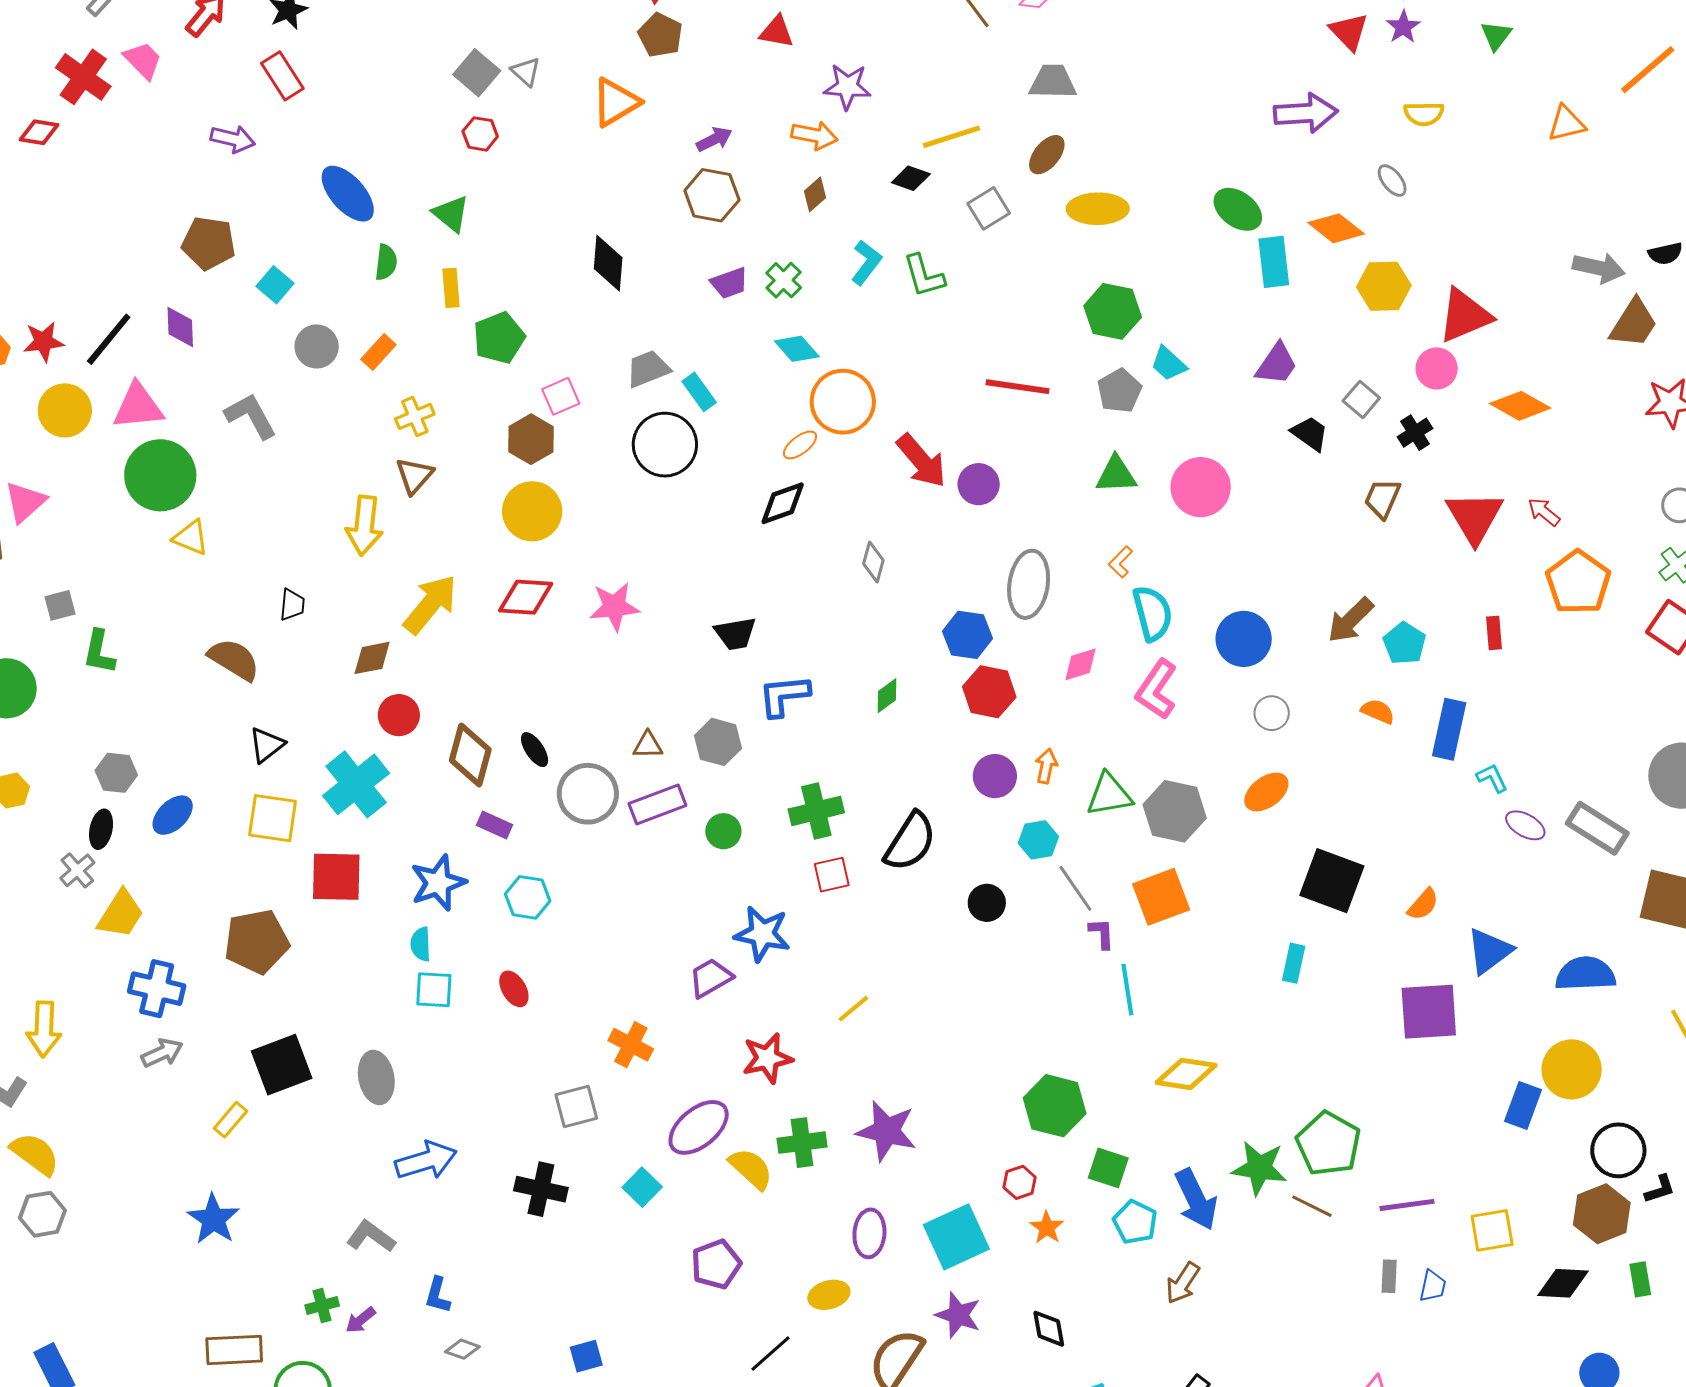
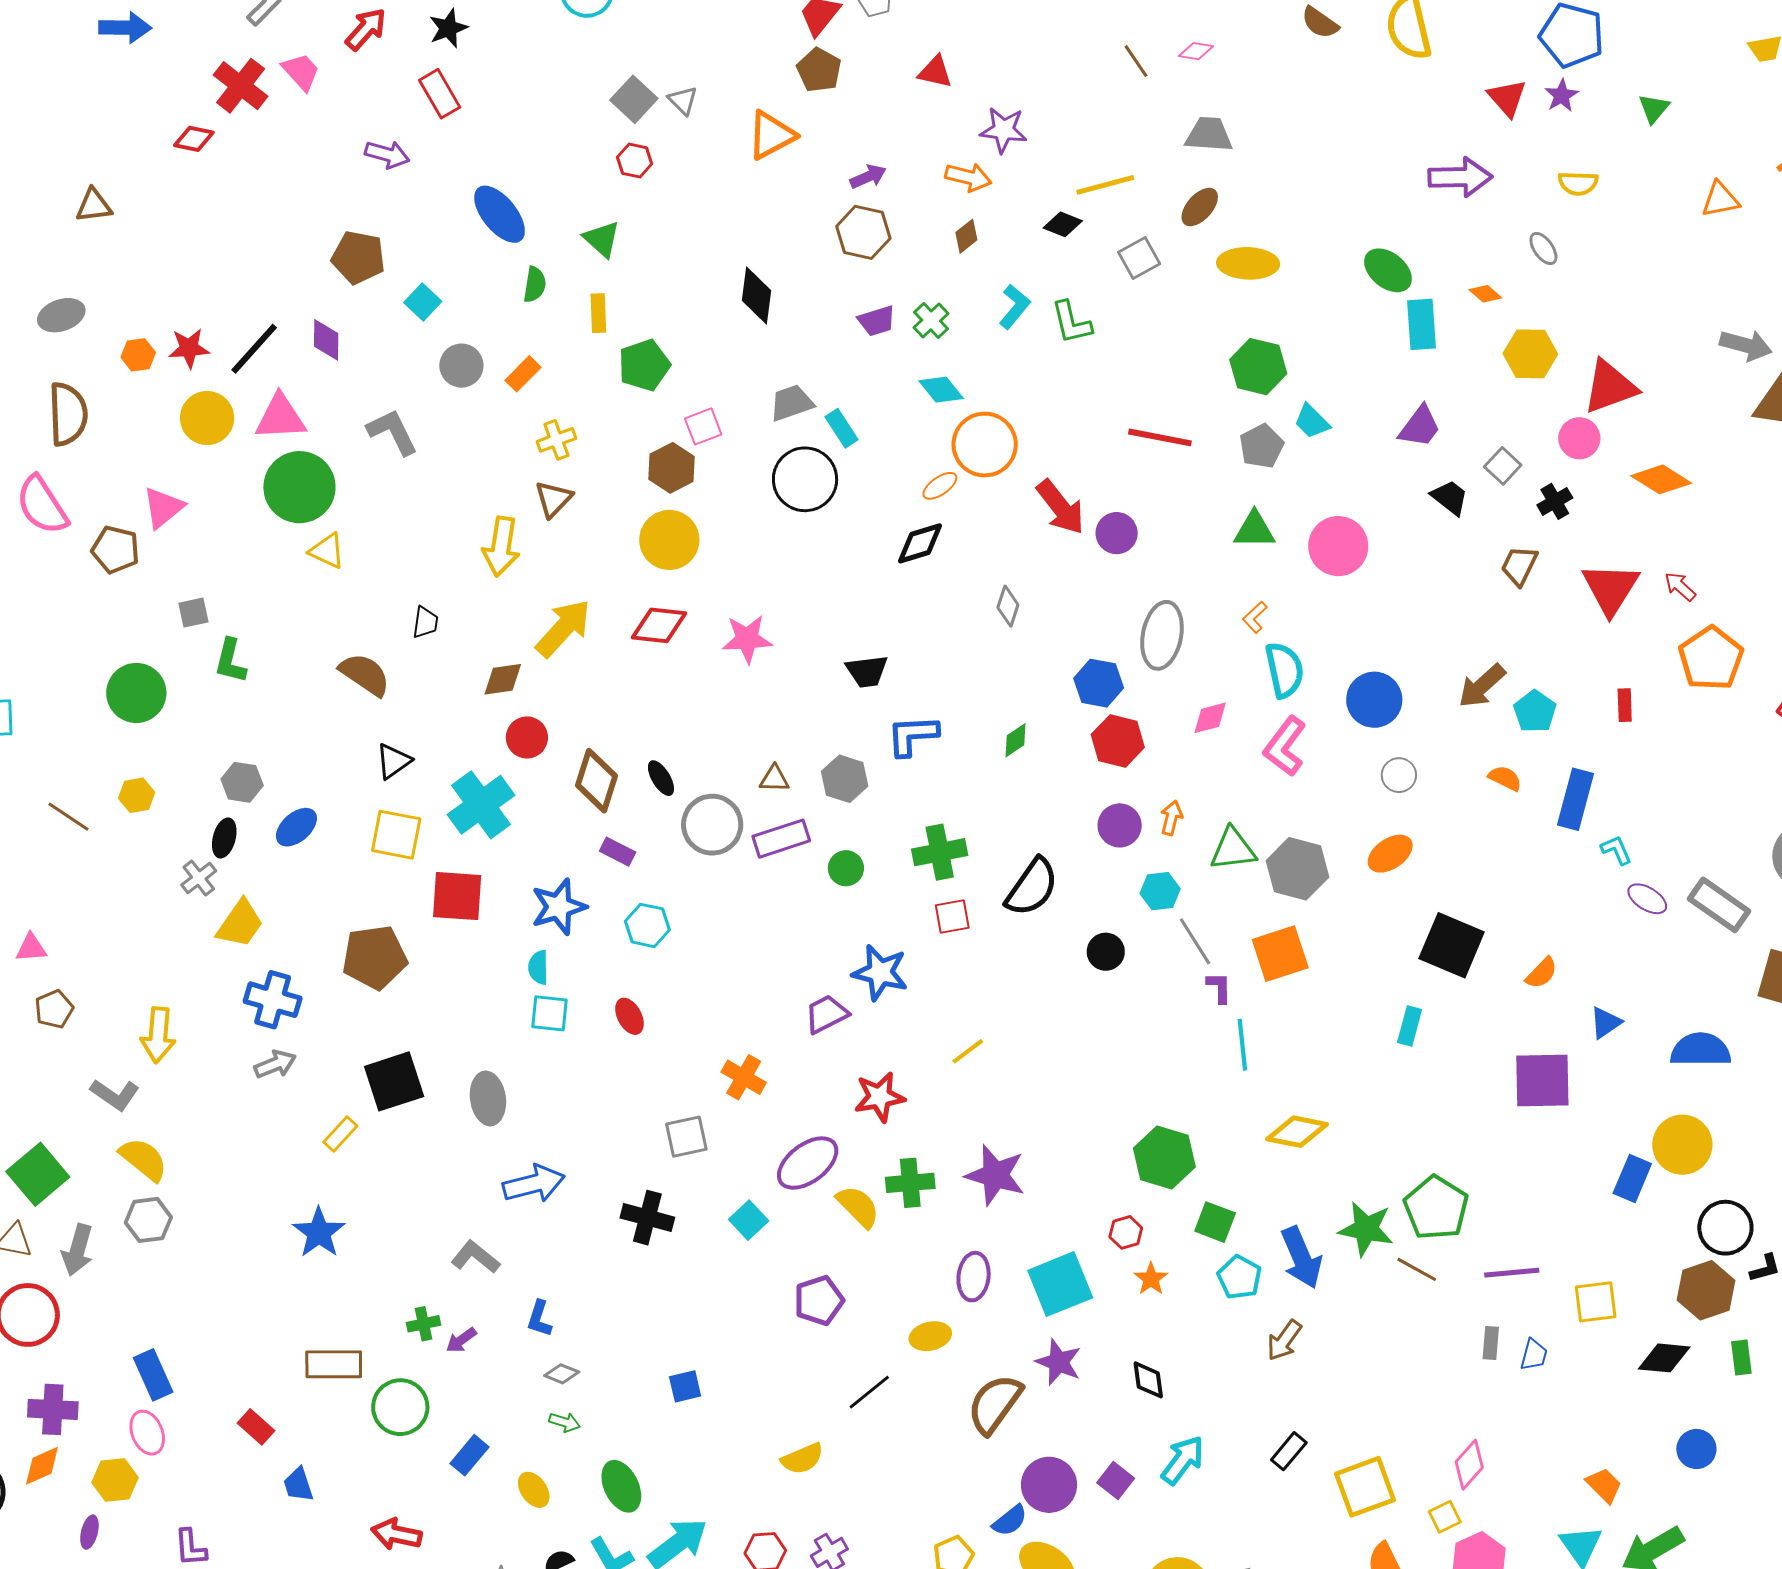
orange diamond: (1336, 228) -> (1485, 294), size x0.6
blue triangle: (1489, 951) -> (1606, 1023), size x0.7

